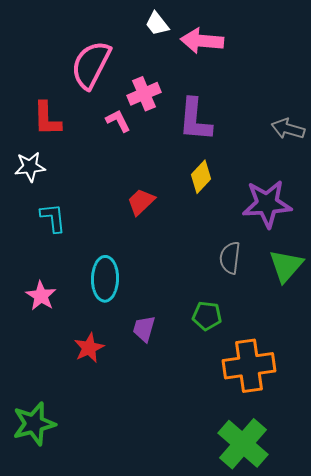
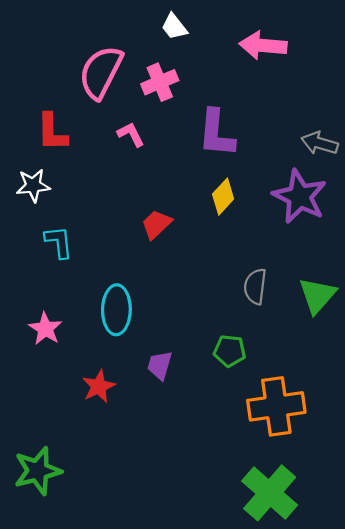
pink arrow: (202, 41) -> (263, 46), moved
pink cross: (144, 94) -> (160, 82), moved
purple star: (267, 204) -> (300, 197), moved, turned 30

